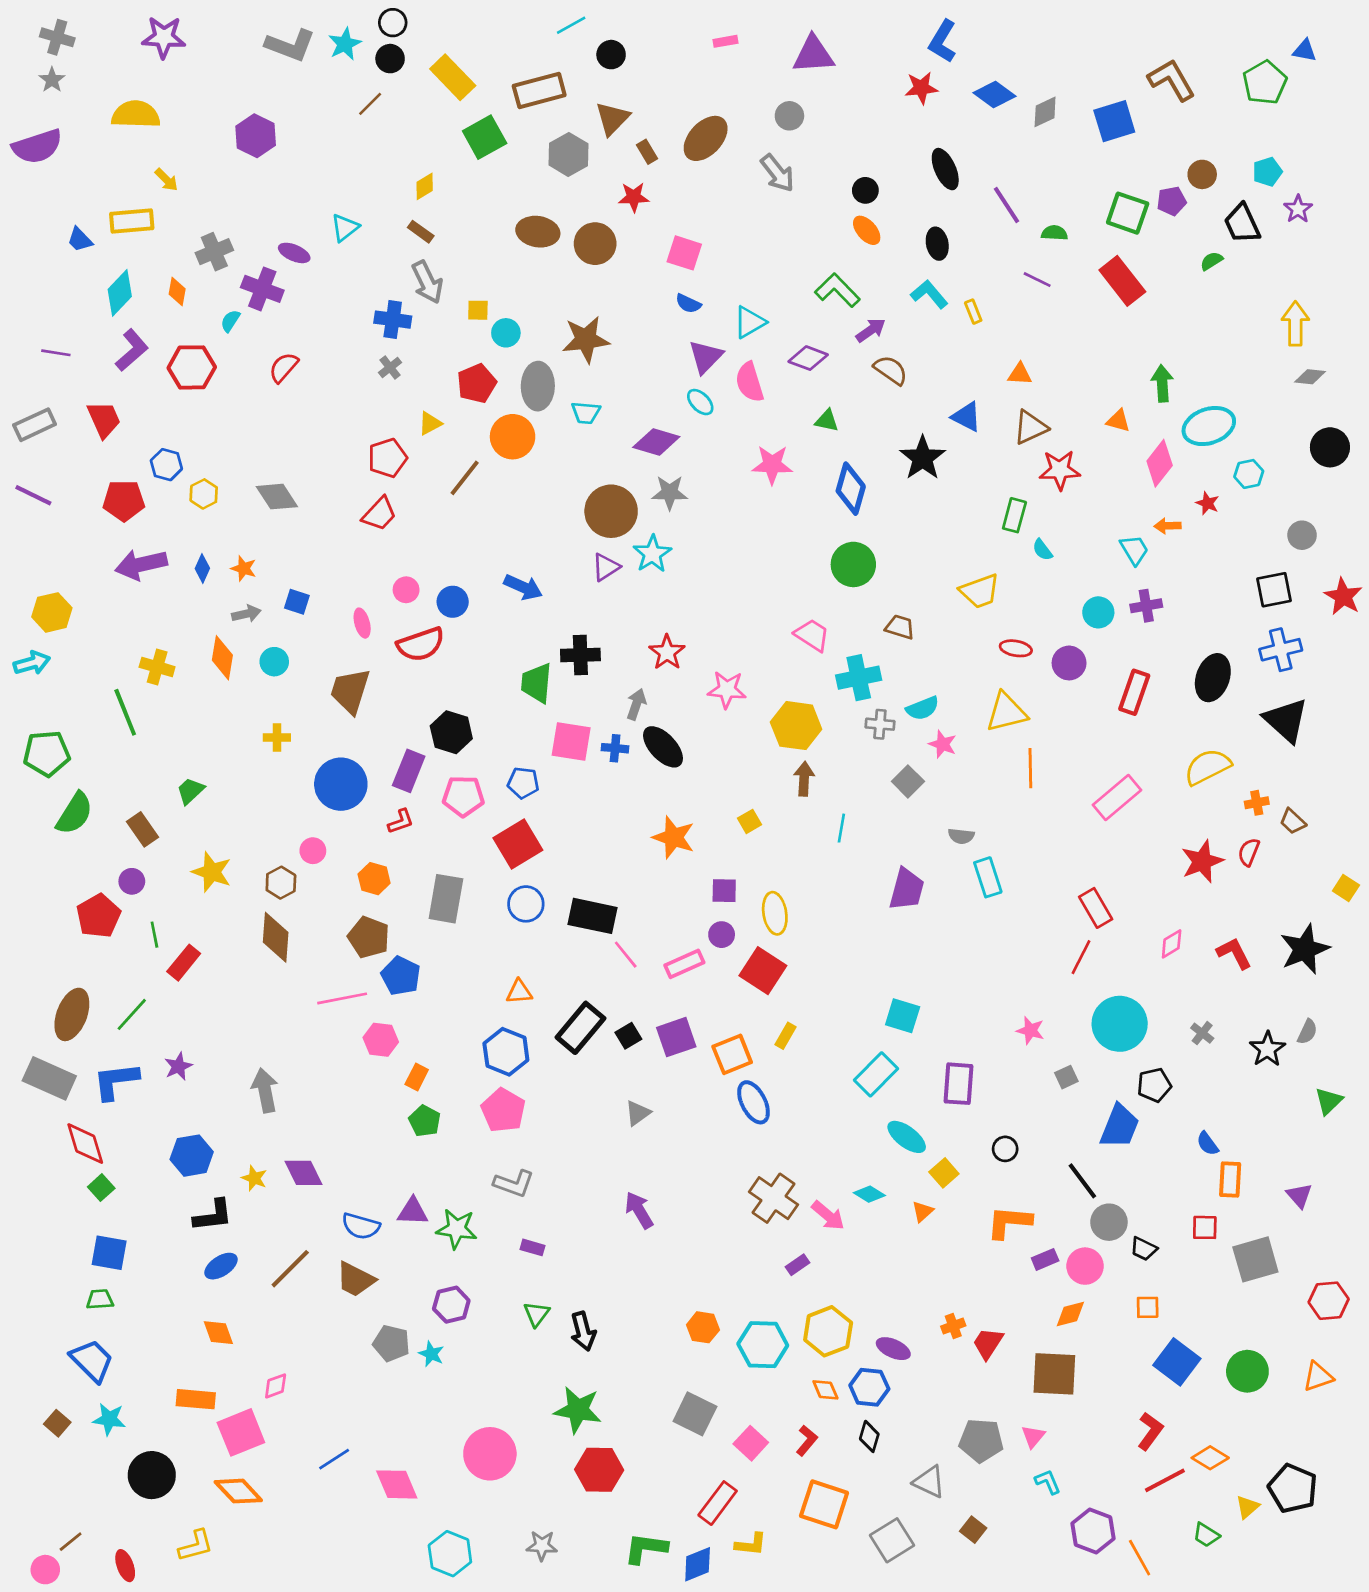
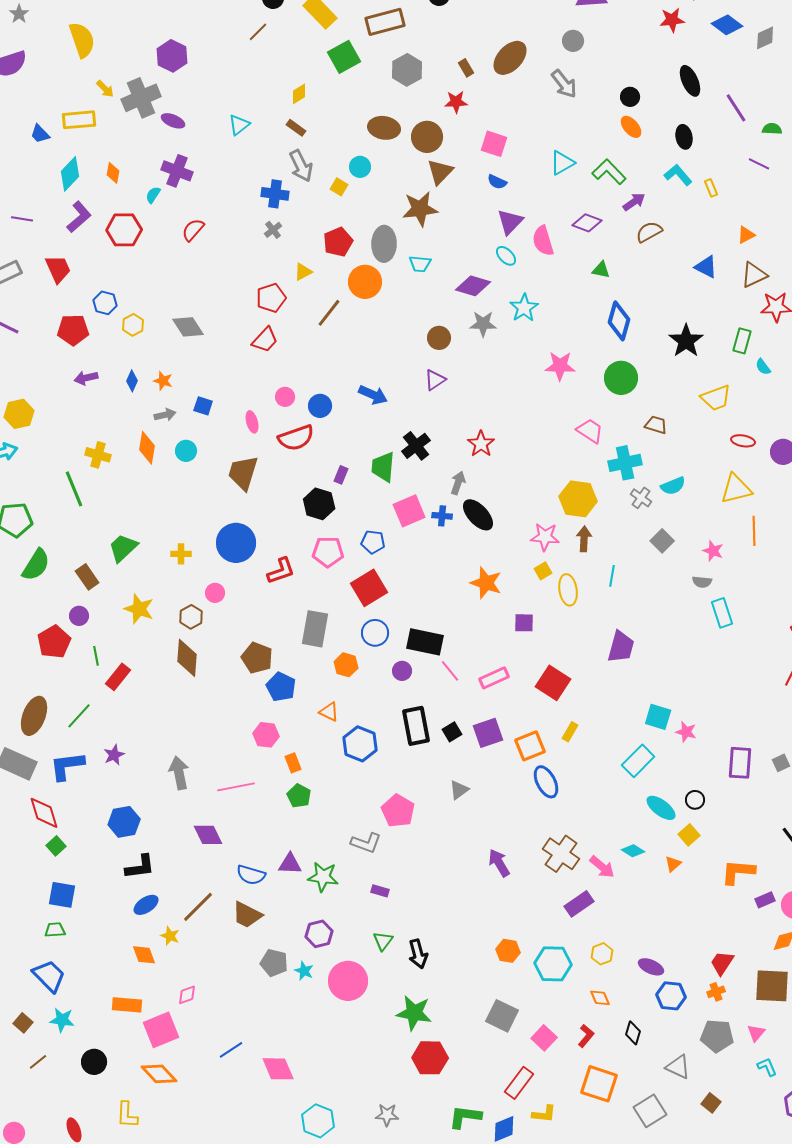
yellow semicircle: (136, 114) -> (82, 40), turned 69
brown triangle: (612, 118) -> (440, 172), moved
gray cross: (214, 252) -> (141, 98), moved, size x1.4
purple ellipse: (294, 253) -> (173, 121), moved
yellow square: (478, 310) -> (339, 187), turned 30
cyan triangle: (750, 322) -> (562, 163), moved
cyan circle: (506, 333) -> (360, 167), moved
brown semicircle: (891, 370) -> (649, 232), turned -64
orange triangle: (1020, 374) -> (746, 235), turned -30
black star: (923, 458) -> (686, 341), moved
pink star: (772, 465) -> (560, 366), moved
brown circle: (611, 511) -> (439, 338), size x0.6
cyan star: (652, 554) -> (524, 308), moved
purple arrow: (141, 564) -> (86, 378), size x0.6
black cross: (580, 655) -> (416, 446), turned -36
pink star: (727, 690) -> (545, 537), moved
gray cross: (880, 724) -> (641, 498), turned 30
yellow cross: (277, 738) -> (181, 554), moved
pink square: (571, 742) -> (409, 511), turned -32
pink star: (943, 744) -> (713, 551), moved
purple rectangle: (409, 771) -> (341, 475), moved, size x0.6
green trapezoid: (190, 791) -> (123, 548), size x1.4
red L-shape: (401, 821) -> (281, 571), size x1.4
orange hexagon: (374, 879) -> (346, 665), moved
purple trapezoid: (907, 889) -> (621, 647), moved
yellow ellipse: (775, 913) -> (568, 590), moved
purple circle: (722, 935) -> (402, 671), moved
orange triangle: (519, 992) -> (329, 712), moved, turned 30
pink line: (342, 998) -> (236, 787), moved
black rectangle: (580, 1028) -> (416, 726), turned -51
pink star: (1030, 1030) -> (686, 732), moved
orange rectangle: (417, 1077) -> (293, 763), turned -48
purple rectangle: (959, 1084) -> (740, 763), moved
pink pentagon: (503, 1110) -> (398, 811), moved
black circle: (1005, 1149) -> (695, 800), moved
yellow star: (254, 1178) -> (170, 936), moved
purple arrow: (639, 1210) -> (499, 863), moved
purple rectangle: (797, 1265) -> (579, 904), size x1.6
orange cross: (953, 1326) -> (716, 992), moved
yellow hexagon: (828, 1331) -> (602, 954), size x0.6
blue hexagon: (869, 1387) -> (671, 996), moved
pink circle: (490, 1454) -> (348, 981), moved
black circle: (152, 1475) -> (94, 1062), size x0.7
brown line: (71, 1542) -> (38, 1062), moved
yellow L-shape: (196, 1546) -> (127, 1115), turned 108

